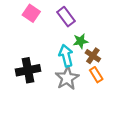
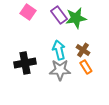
green star: (81, 41) -> (76, 18), moved, size x1.5
gray star: (67, 78) -> (60, 70), turned 30

